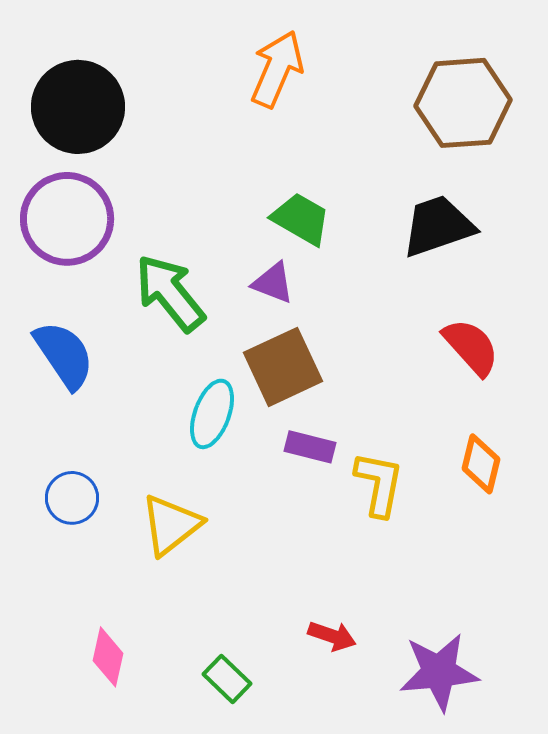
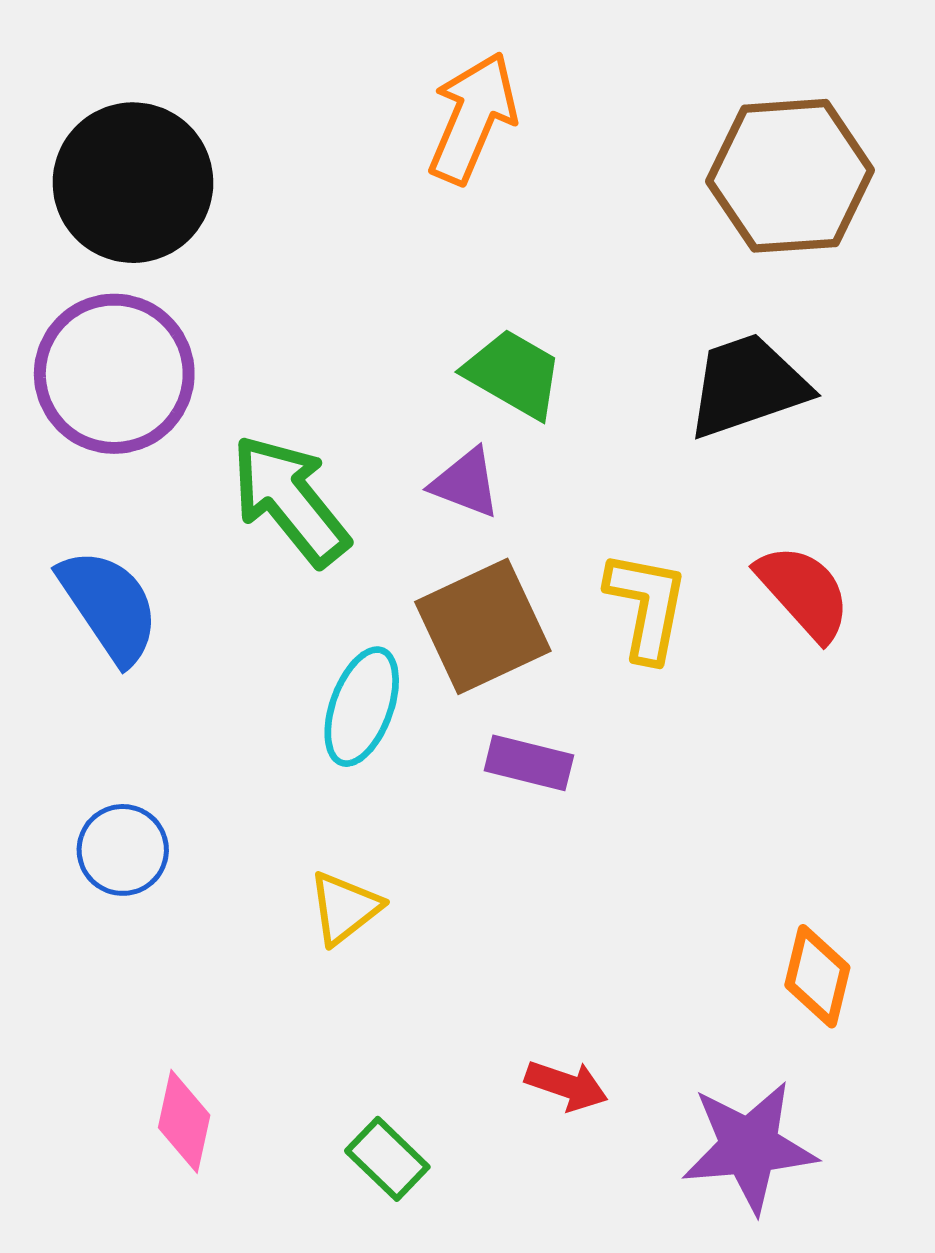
orange diamond: (481, 464) -> (817, 976), moved
yellow L-shape: (379, 484) -> (647, 606), moved
yellow triangle: (171, 525) -> (345, 908), moved, size x0.7

